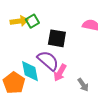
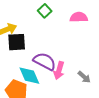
green square: (32, 21) -> (45, 11), moved
black square: (57, 38) -> (17, 42), moved

